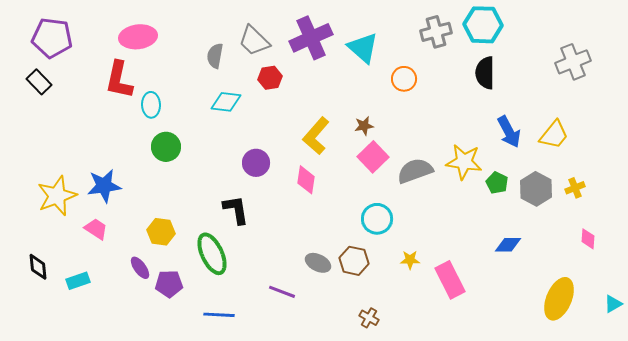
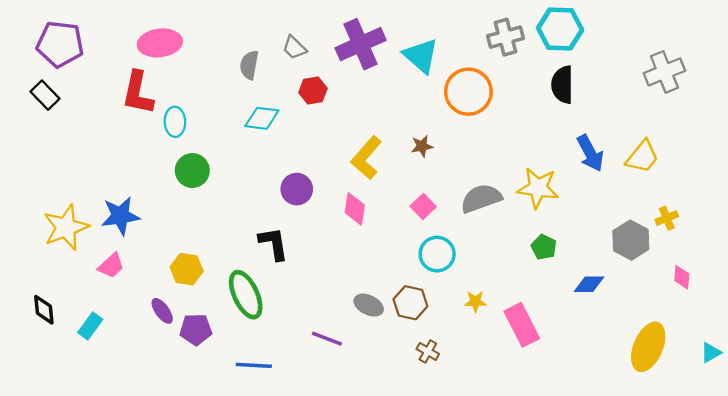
gray trapezoid: (254, 41) -> (294, 48), size x0.7
orange circle: (404, 79) -> (468, 92), size x1.6
pink square: (373, 157) -> (423, 206), moved, size x0.7
green pentagon: (497, 183) -> (544, 247), moved
gray hexagon: (536, 189) -> (631, 240), moved
pink trapezoid: (96, 229) -> (111, 266), turned 105
cyan rectangle: (78, 281) -> (90, 326), turned -35
brown cross: (369, 318) -> (428, 351), moved

